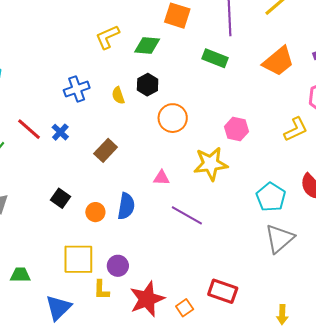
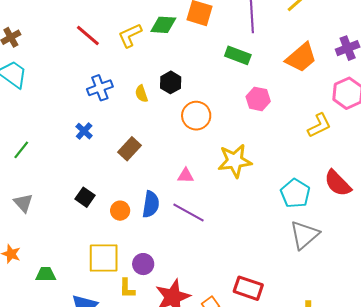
green diamond: (147, 45) -> (163, 25), moved
red line: (29, 129) -> (88, 36), moved
pink hexagon: (237, 129) -> (258, 99), moved
purple line: (187, 215) -> (188, 212), moved

